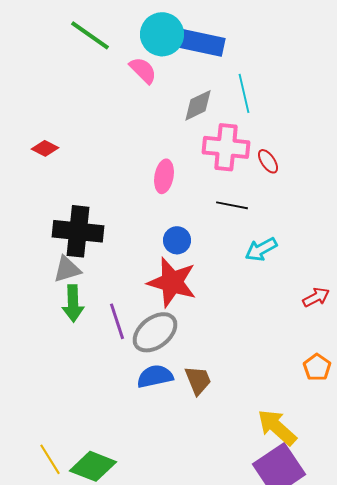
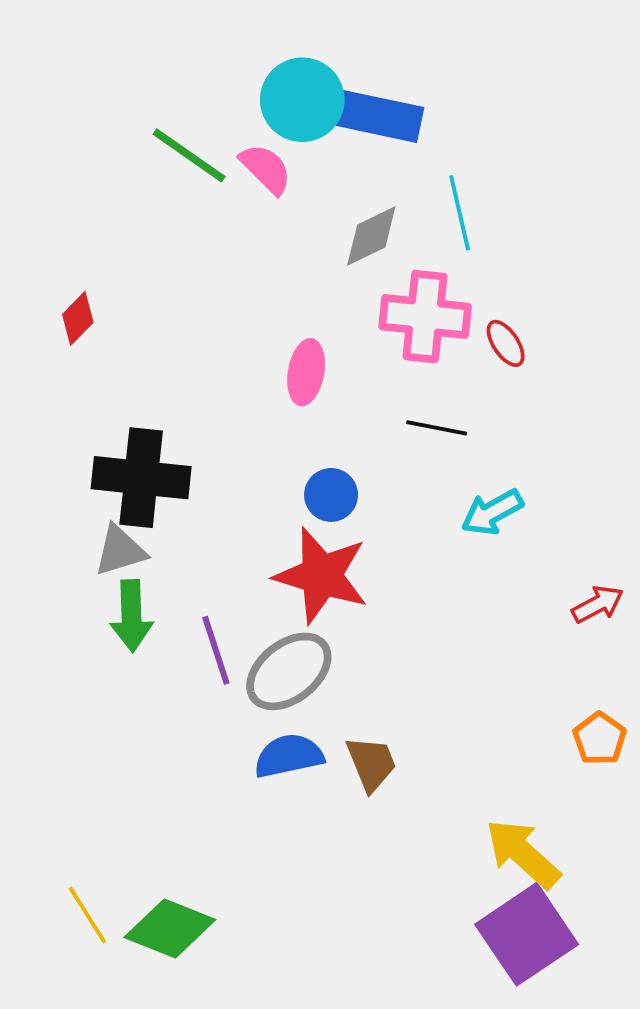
green line: (90, 35) -> (189, 155), moved
red diamond: (45, 148) -> (78, 318), turned -72

